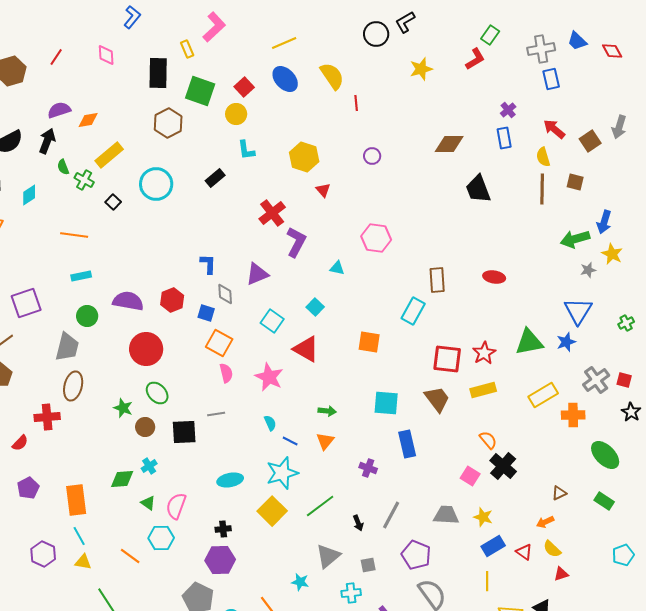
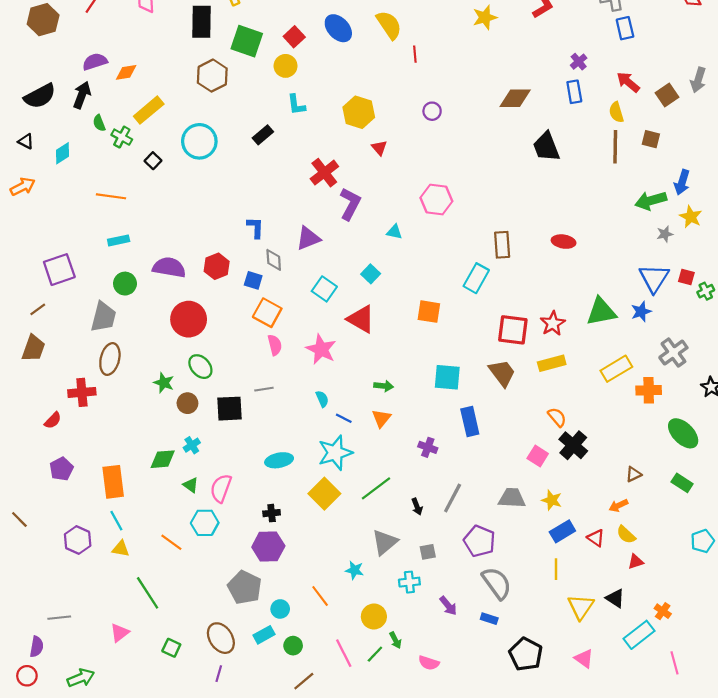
red square: (624, 380) -> (686, 277), moved

